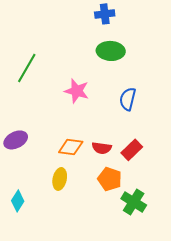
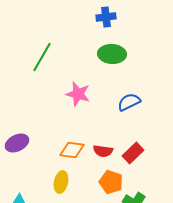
green line: (27, 68) -> (42, 57), moved
blue semicircle: (128, 99) -> (129, 102), turned 50

